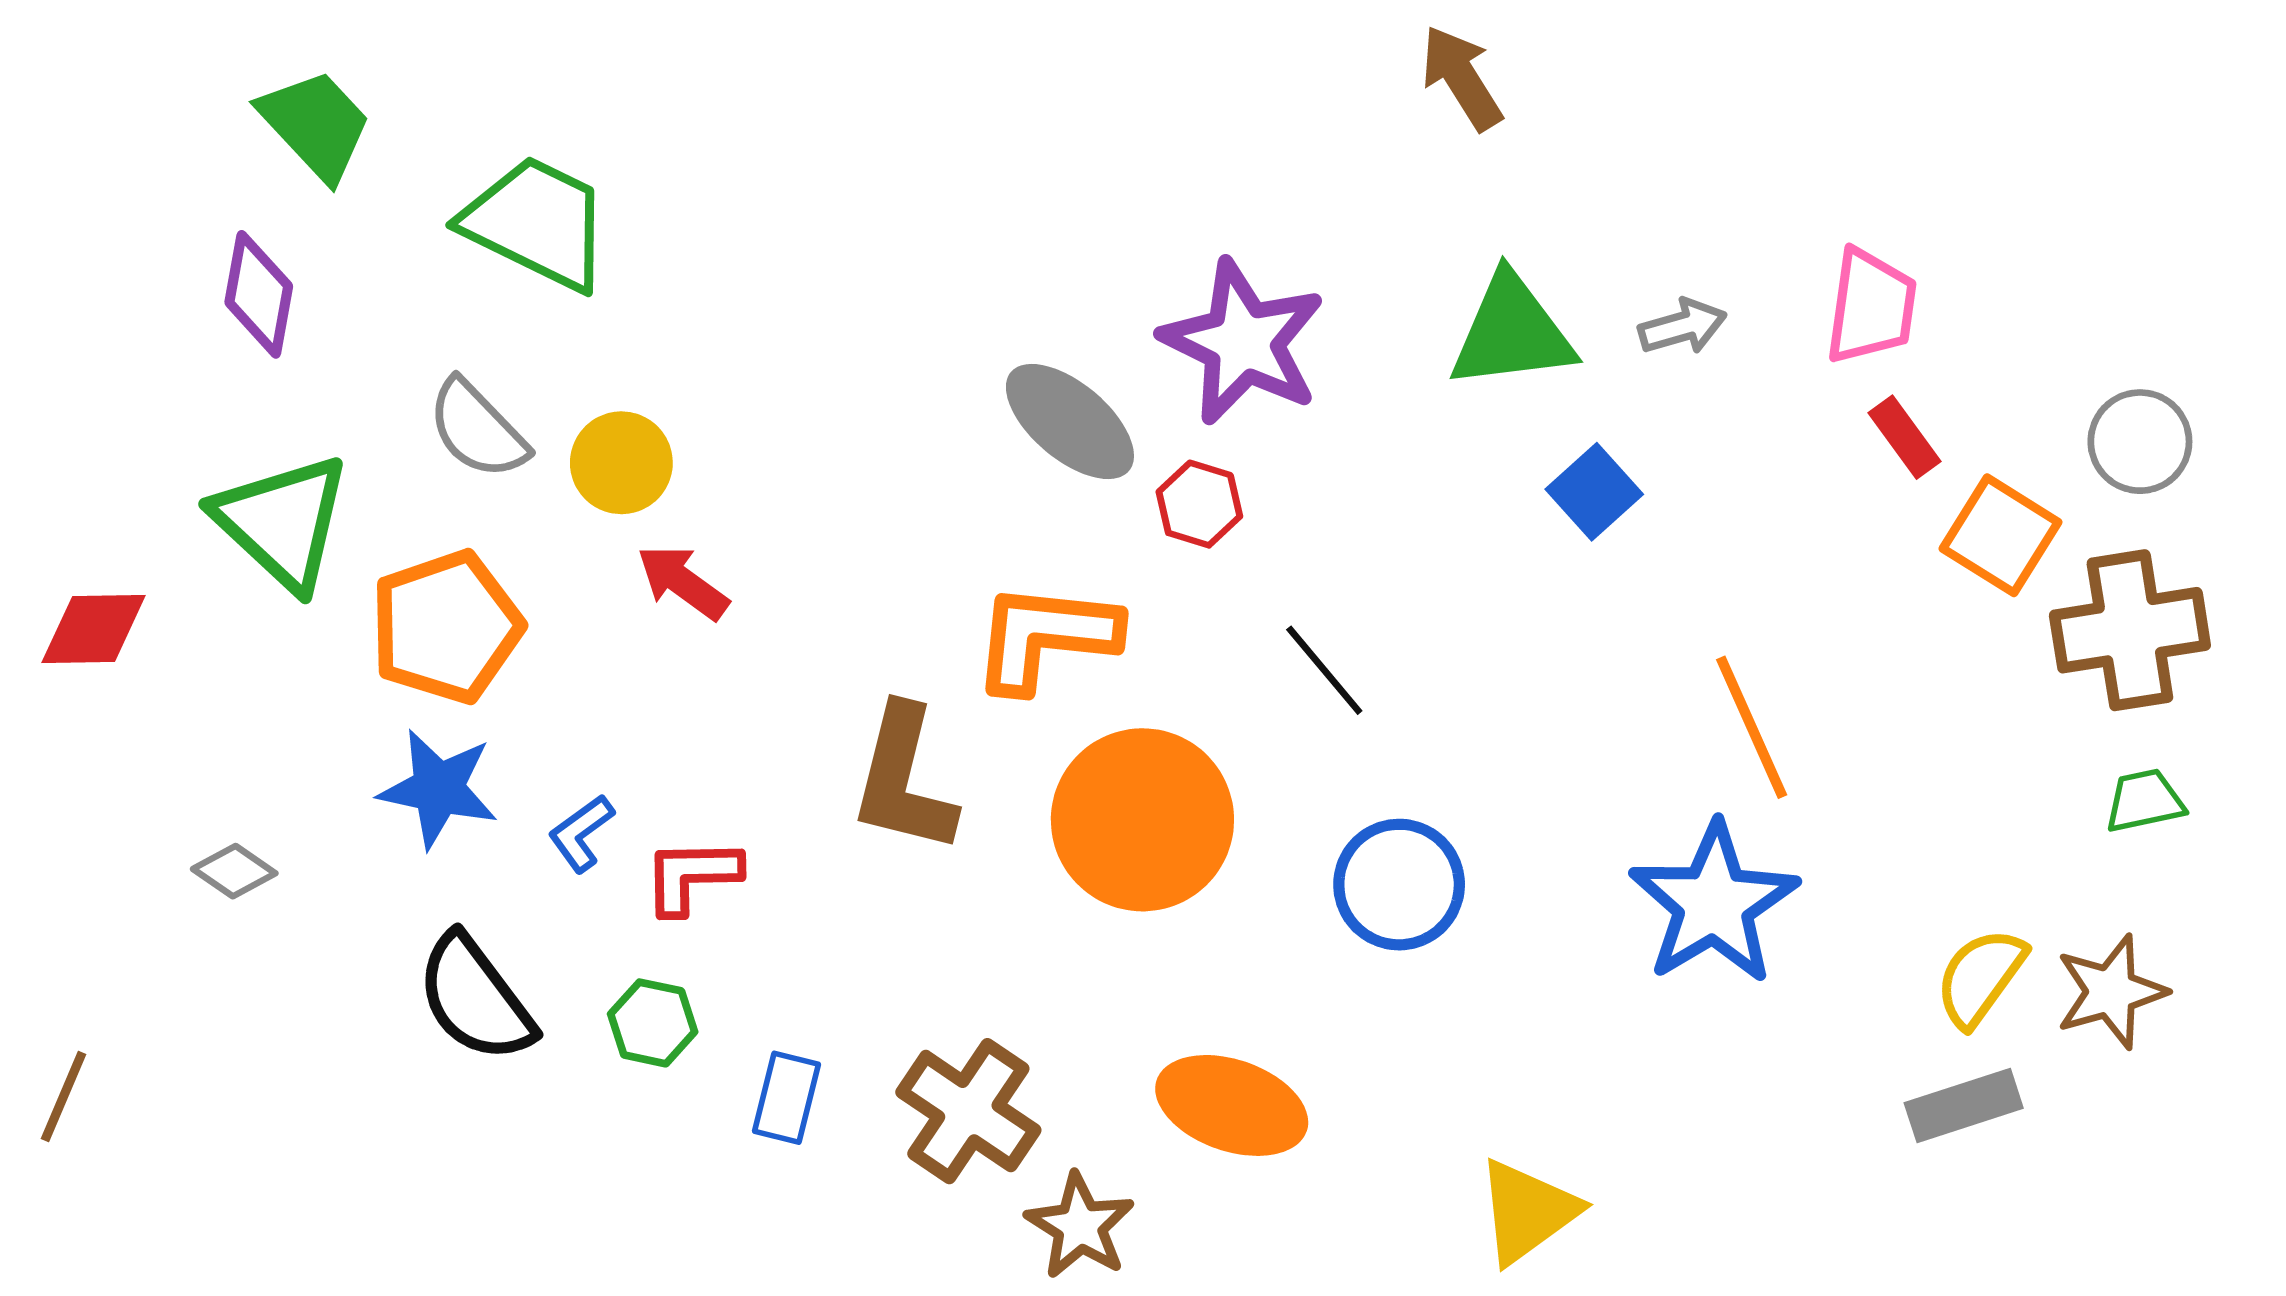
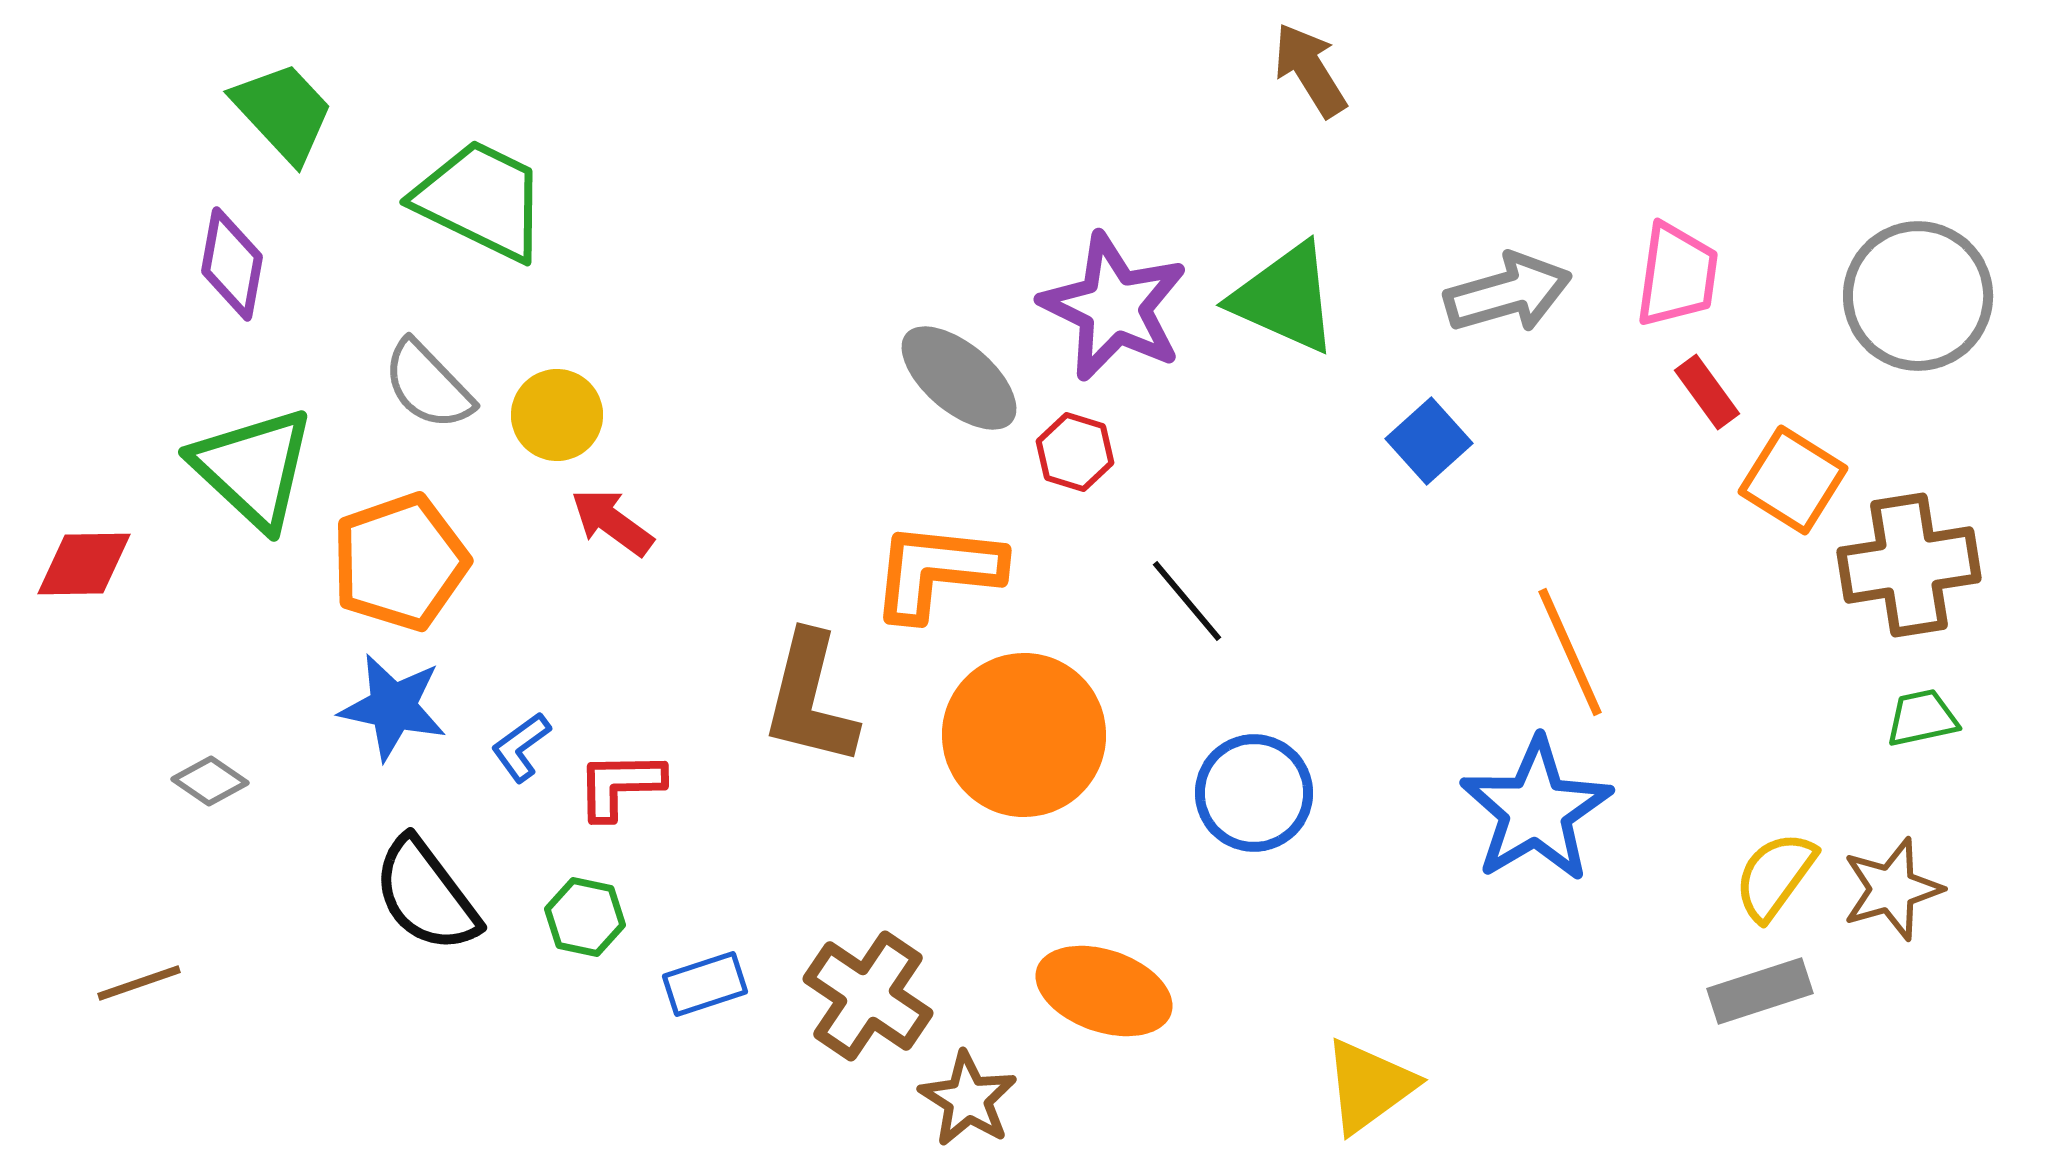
gray arrow: (1682, 327) -> (1508, 293), size x1.6
green triangle: (1512, 332) -> (1285, 298), moved, turned 31
gray circle: (2140, 442) -> (1918, 296), moved, size x1.6
brown line: (63, 1097) -> (139, 983), moved, turned 48
blue rectangle: (787, 1098) -> (705, 984), turned 58

